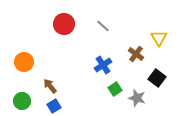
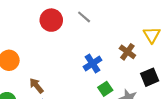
gray line: (103, 26) -> (84, 17), moved
black square: (157, 78) -> (150, 77), turned 30

